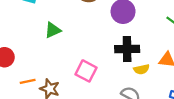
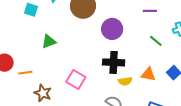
orange line: (28, 81) -> (25, 73), moved

